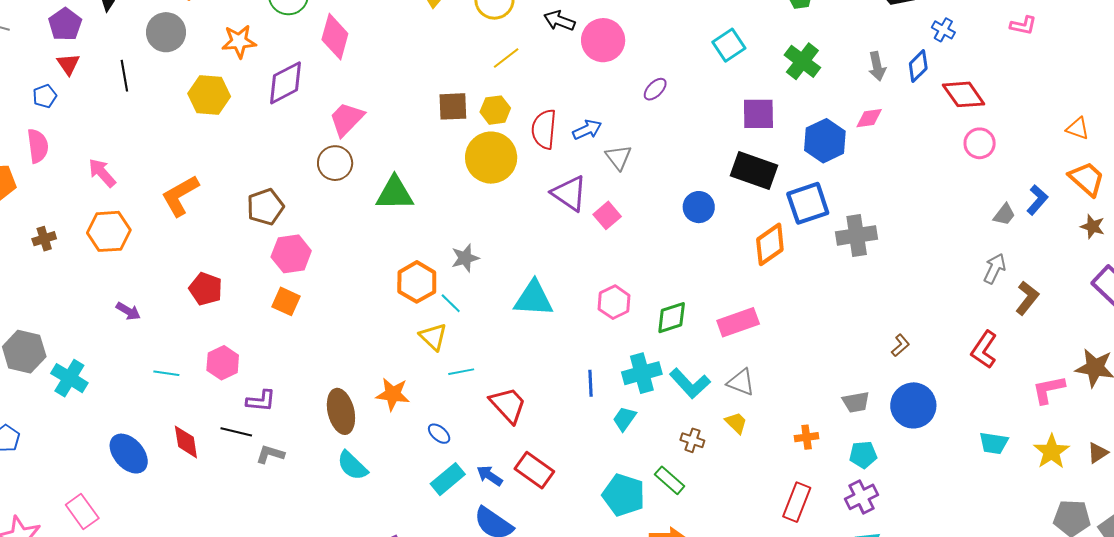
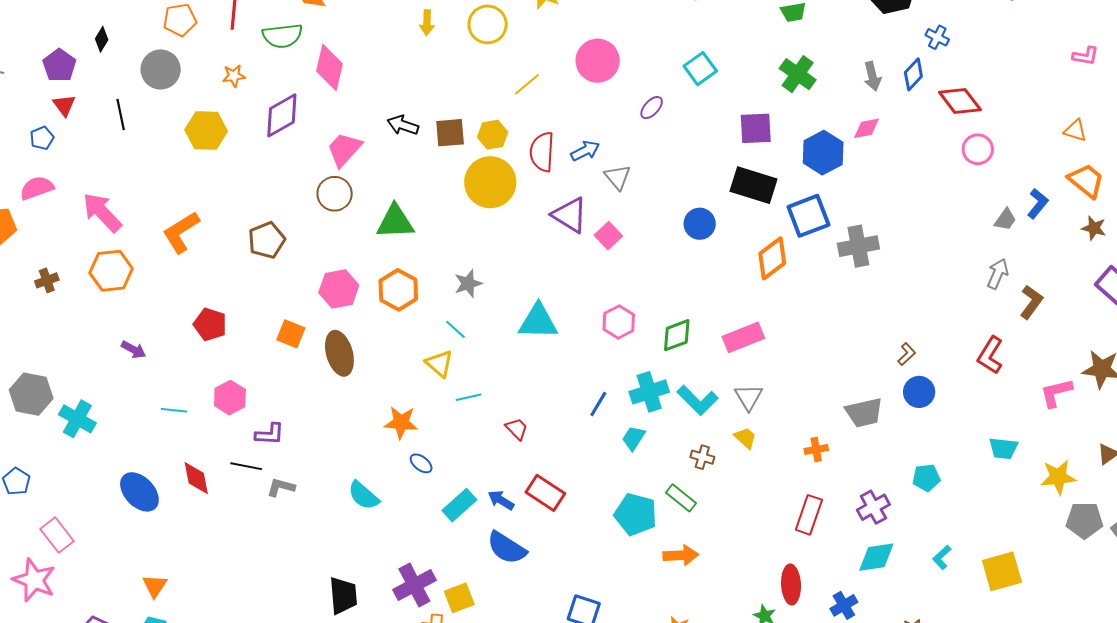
black arrow: (559, 21) -> (403, 125), moved
pink L-shape: (1023, 25) -> (1085, 56), moved
orange star: (239, 41) -> (234, 76), size x0.7
cyan square: (729, 45) -> (700, 69), moved
yellow line: (506, 58) -> (527, 84), moved
pink semicircle: (38, 146) -> (37, 188), turned -100
pink arrow: (102, 173) -> (102, 212), size x1.4
pink hexagon: (291, 254) -> (339, 289), moved
orange hexagon: (417, 282) -> (398, 290), moved
gray triangle: (741, 382) -> (749, 397), turned 40
blue line: (591, 383) -> (598, 404), turned 36
gray trapezoid: (856, 402) -> (864, 413), size x1.4
red trapezoid: (508, 405) -> (517, 429), size x0.6
blue circle: (913, 405) -> (919, 392), moved, size x0.7
brown ellipse: (341, 411) -> (339, 353), moved
blue ellipse: (439, 434) -> (421, 463), moved
yellow star: (1051, 452) -> (1058, 477), moved, turned 30
cyan pentagon: (863, 455) -> (926, 478), moved
pink rectangle: (82, 511) -> (57, 535), moved

